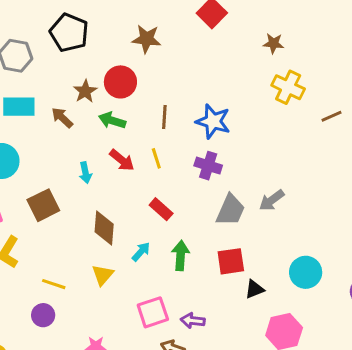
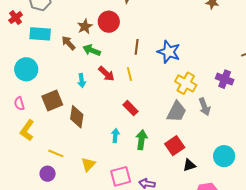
yellow cross: (288, 87) -> (186, 83), moved
green arrow: (112, 120) -> (92, 50), moved
purple cross: (208, 166) -> (225, 79), moved
gray arrow: (272, 200) -> (204, 107), turned -78
brown diamond: (104, 228) -> (77, 117), moved
cyan arrow: (141, 252) -> (115, 136), turned -40
red square: (231, 261) -> (175, 146), turned -30
yellow triangle: (103, 275) -> (88, 164), moved

